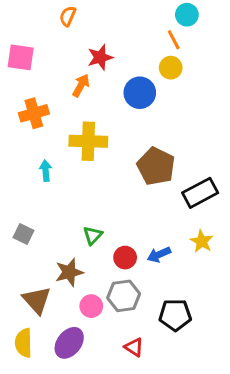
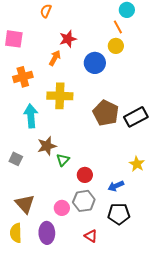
cyan arrow: (46, 171) -> (31, 116), size x1.6
black rectangle: (200, 193) -> (136, 117), moved
blue arrow: (159, 255) -> (116, 186), moved
brown star: (69, 272) -> (47, 146), moved
purple ellipse: (69, 343) -> (47, 233), turned -40

